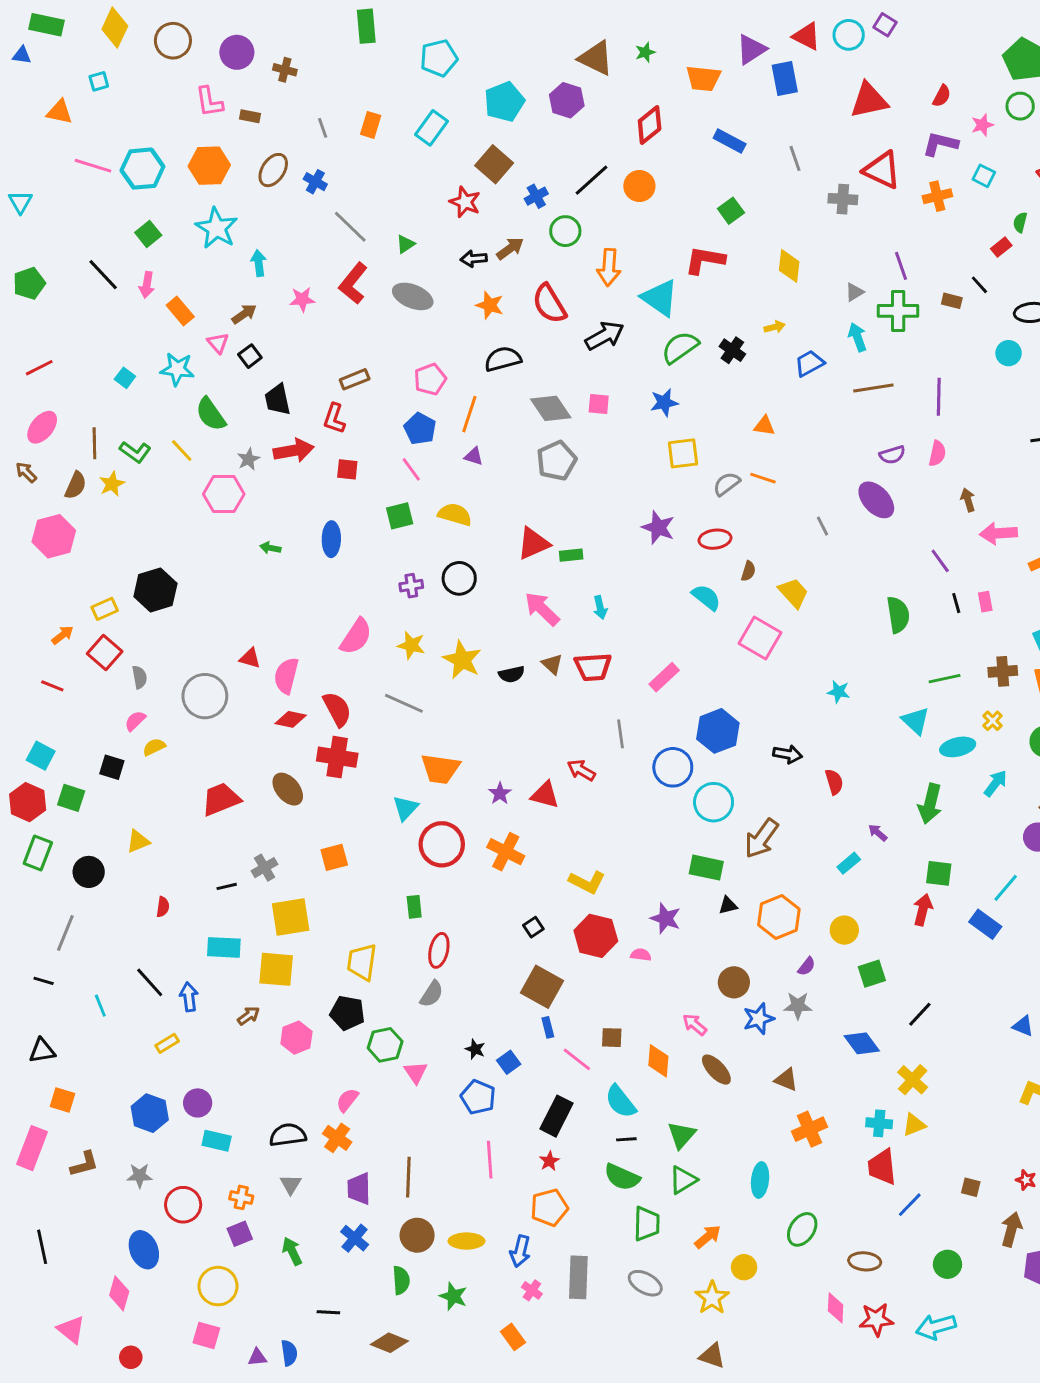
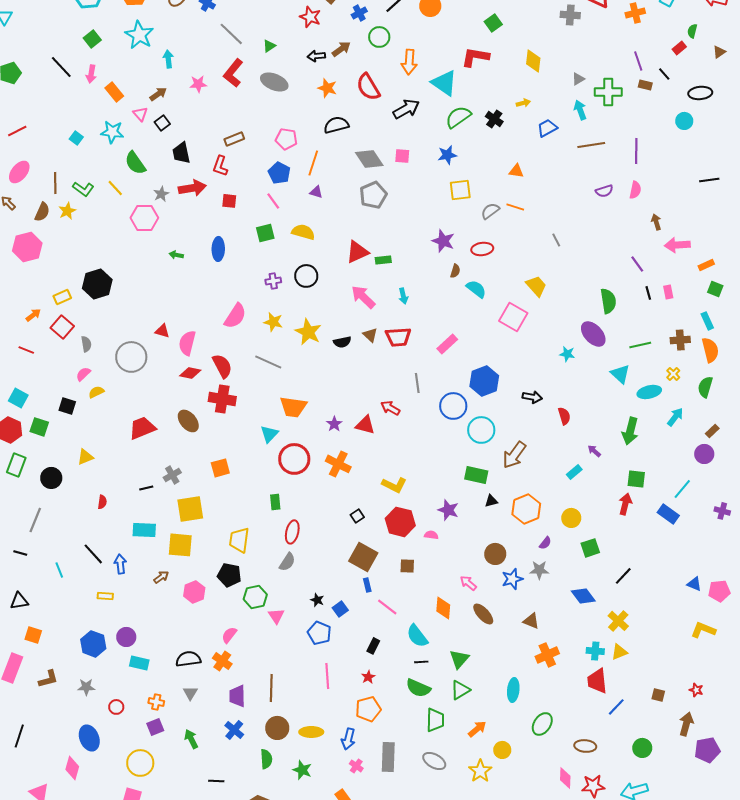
purple line: (901, 266) -> (638, 61), moved
pink pentagon: (430, 379) -> (286, 139), turned 30
purple ellipse: (876, 500) -> (593, 334), moved
brown semicircle: (748, 571) -> (455, 271), moved
brown square: (612, 1038) -> (407, 566), moved
yellow rectangle: (167, 1043) -> (105, 596), turned 35
black rectangle: (557, 1116) -> (373, 646), size x0.6
red circle: (183, 1205) -> (116, 707), size x0.6
black line: (42, 1247) -> (19, 736), turned 30

